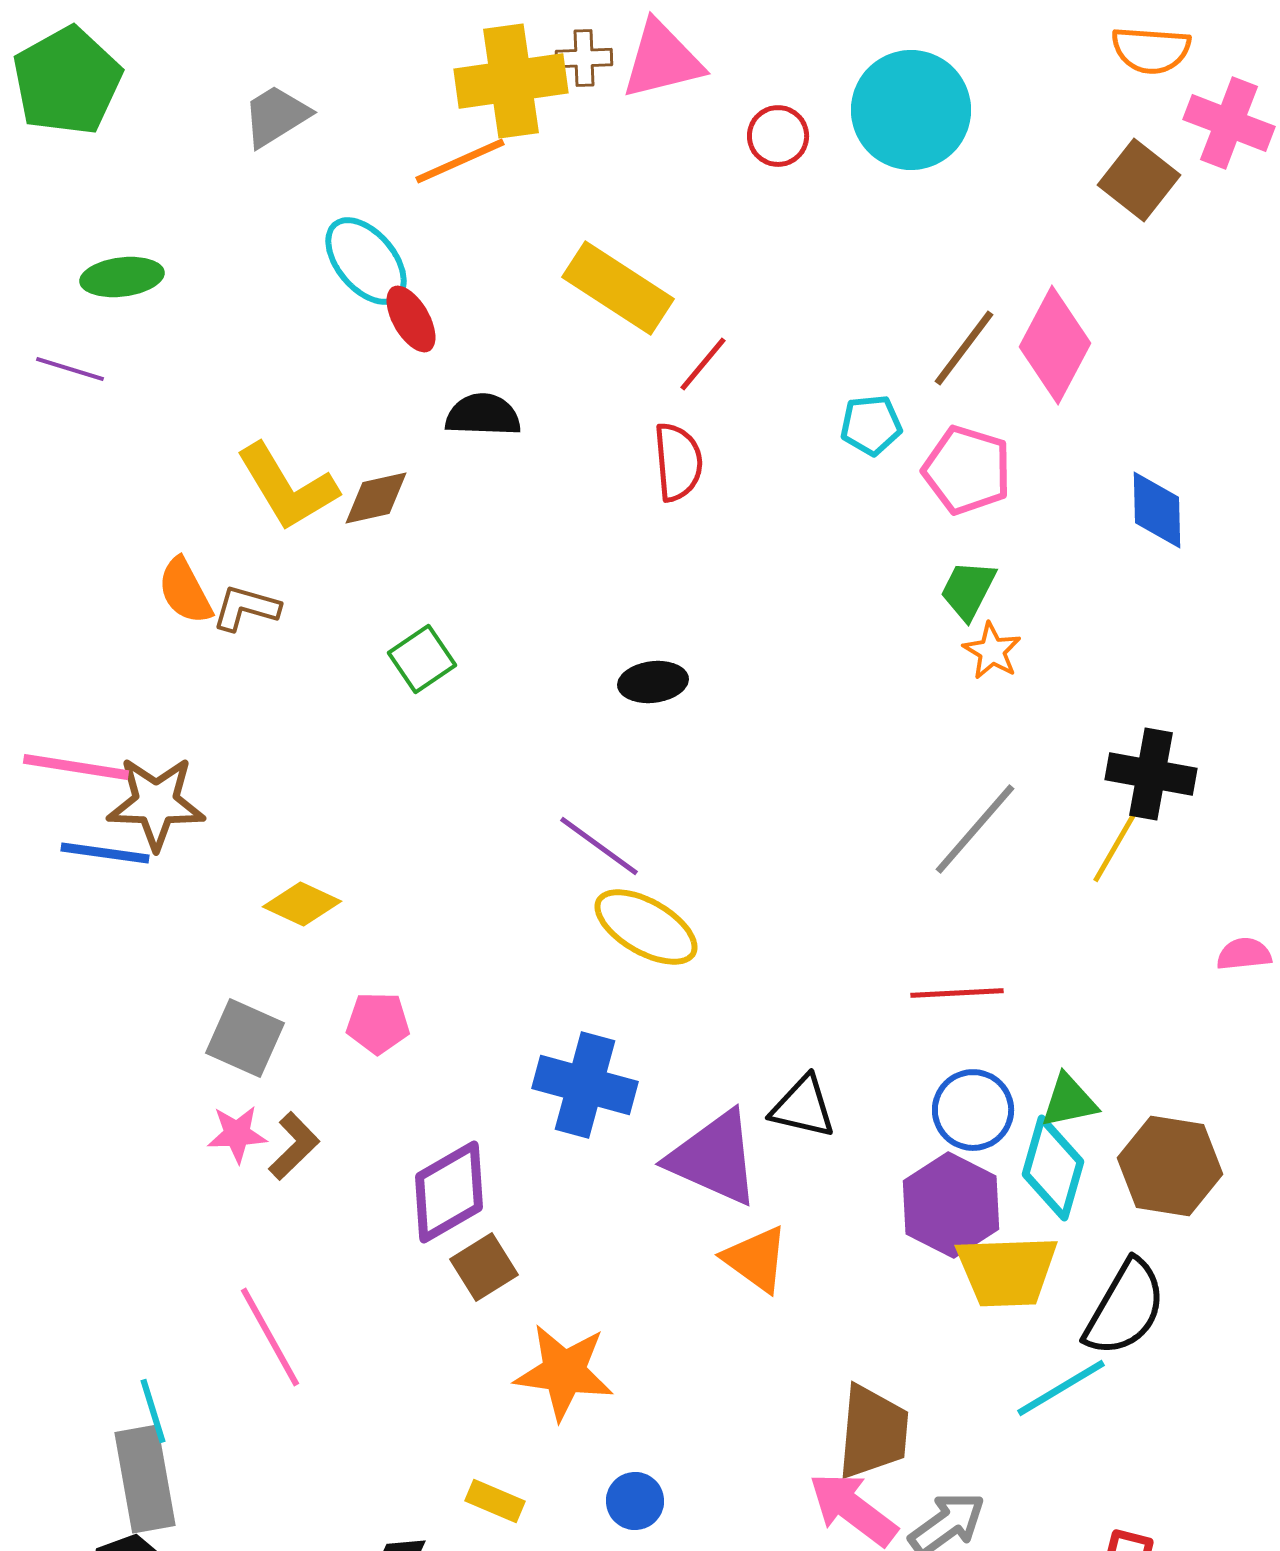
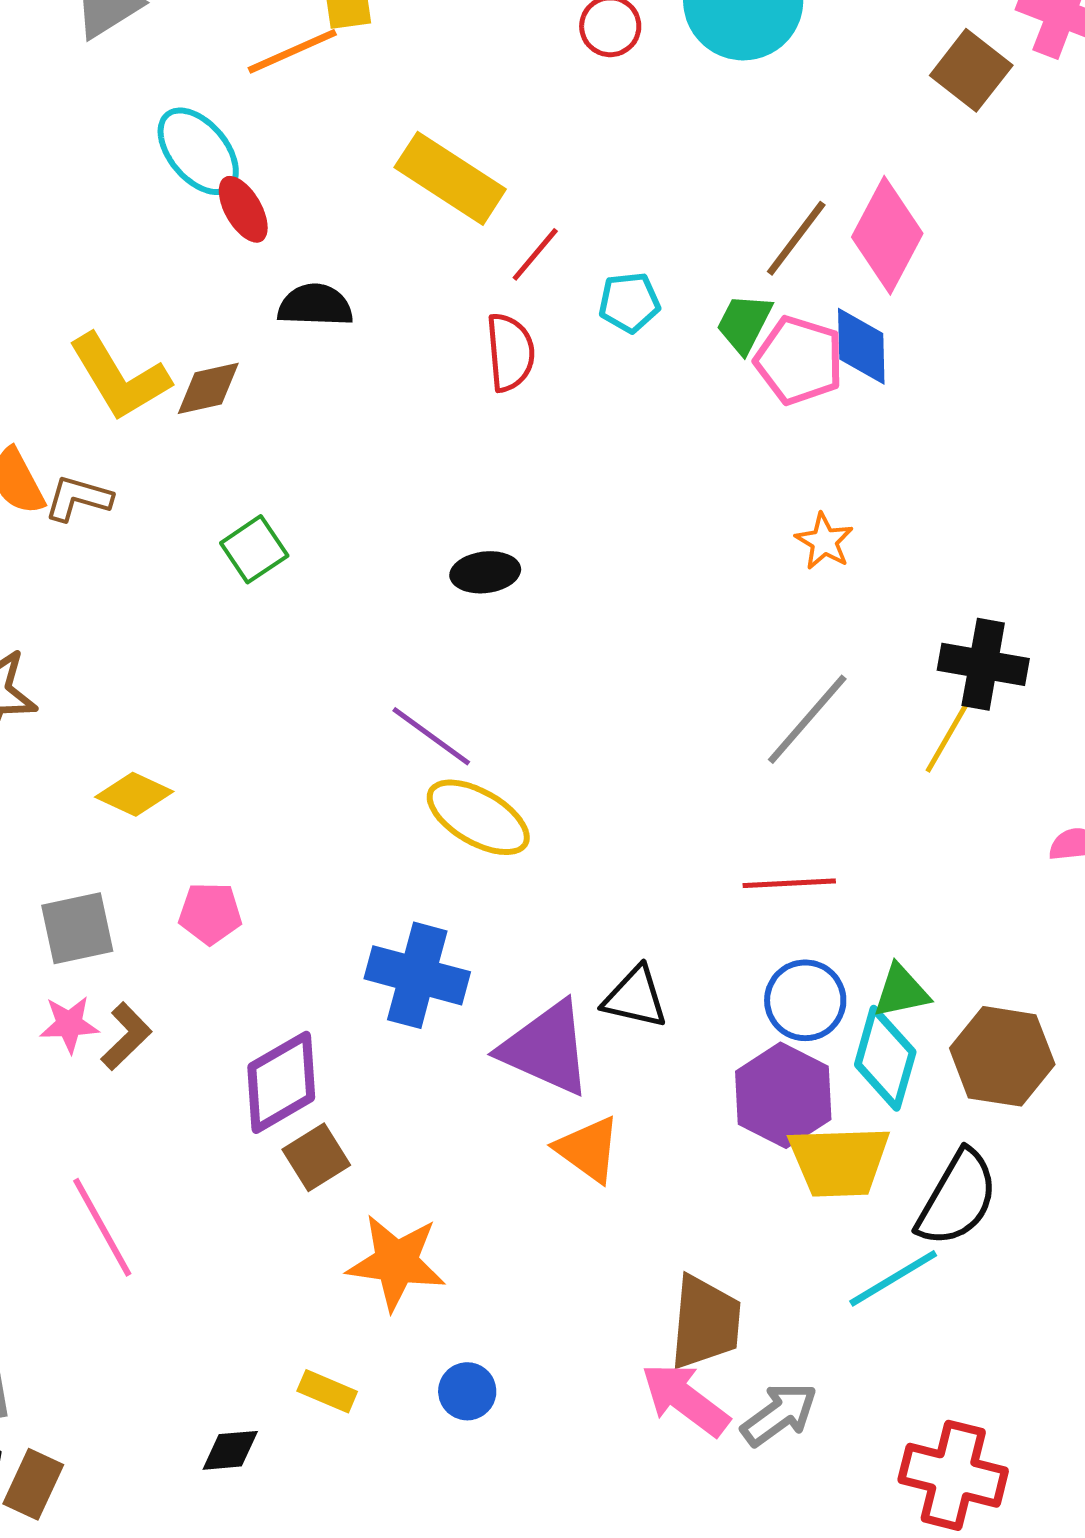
cyan pentagon: (871, 425) -> (629, 302), moved
blue diamond: (1157, 510) -> (861, 346), moved
green trapezoid: (968, 590) -> (744, 323), moved
gray square: (245, 1038) -> (77, 928), turned -36

